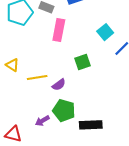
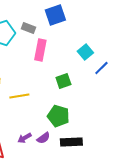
purple semicircle: (59, 85) -> (43, 138), moved
green pentagon: (64, 110) -> (58, 116), moved

